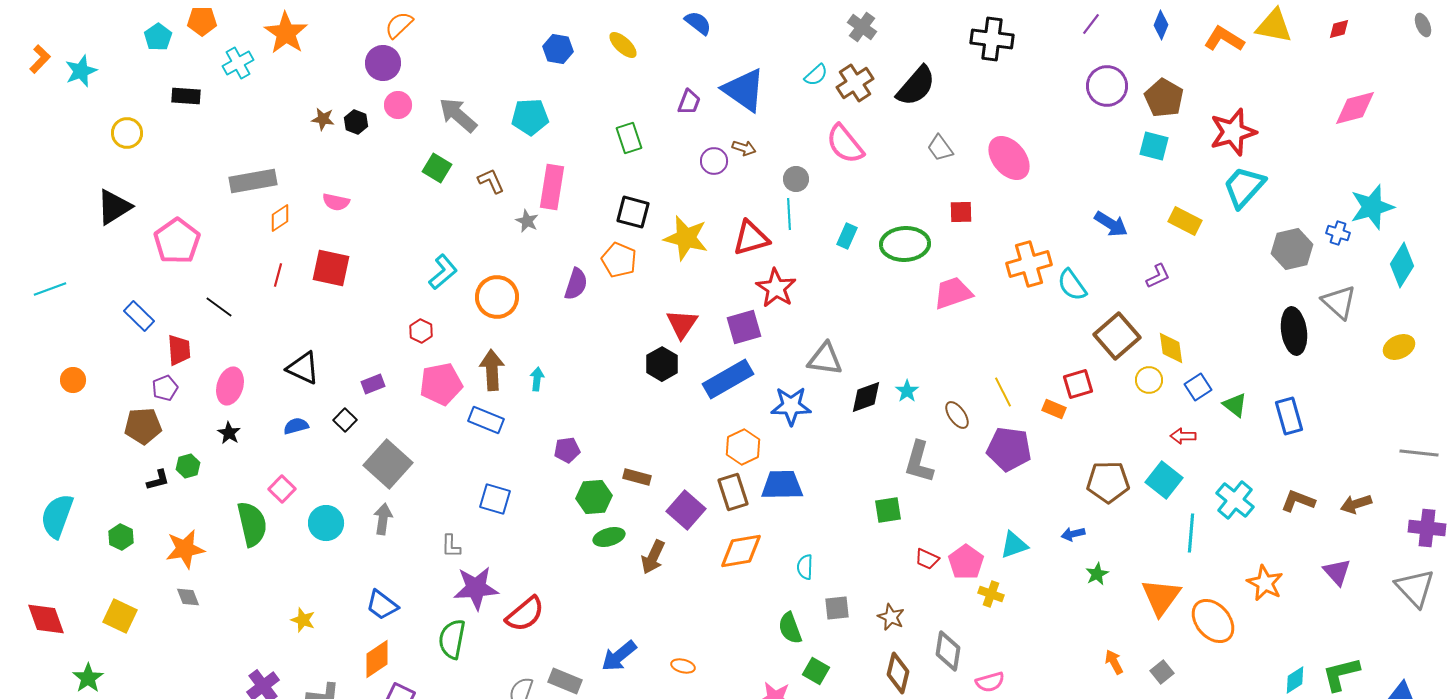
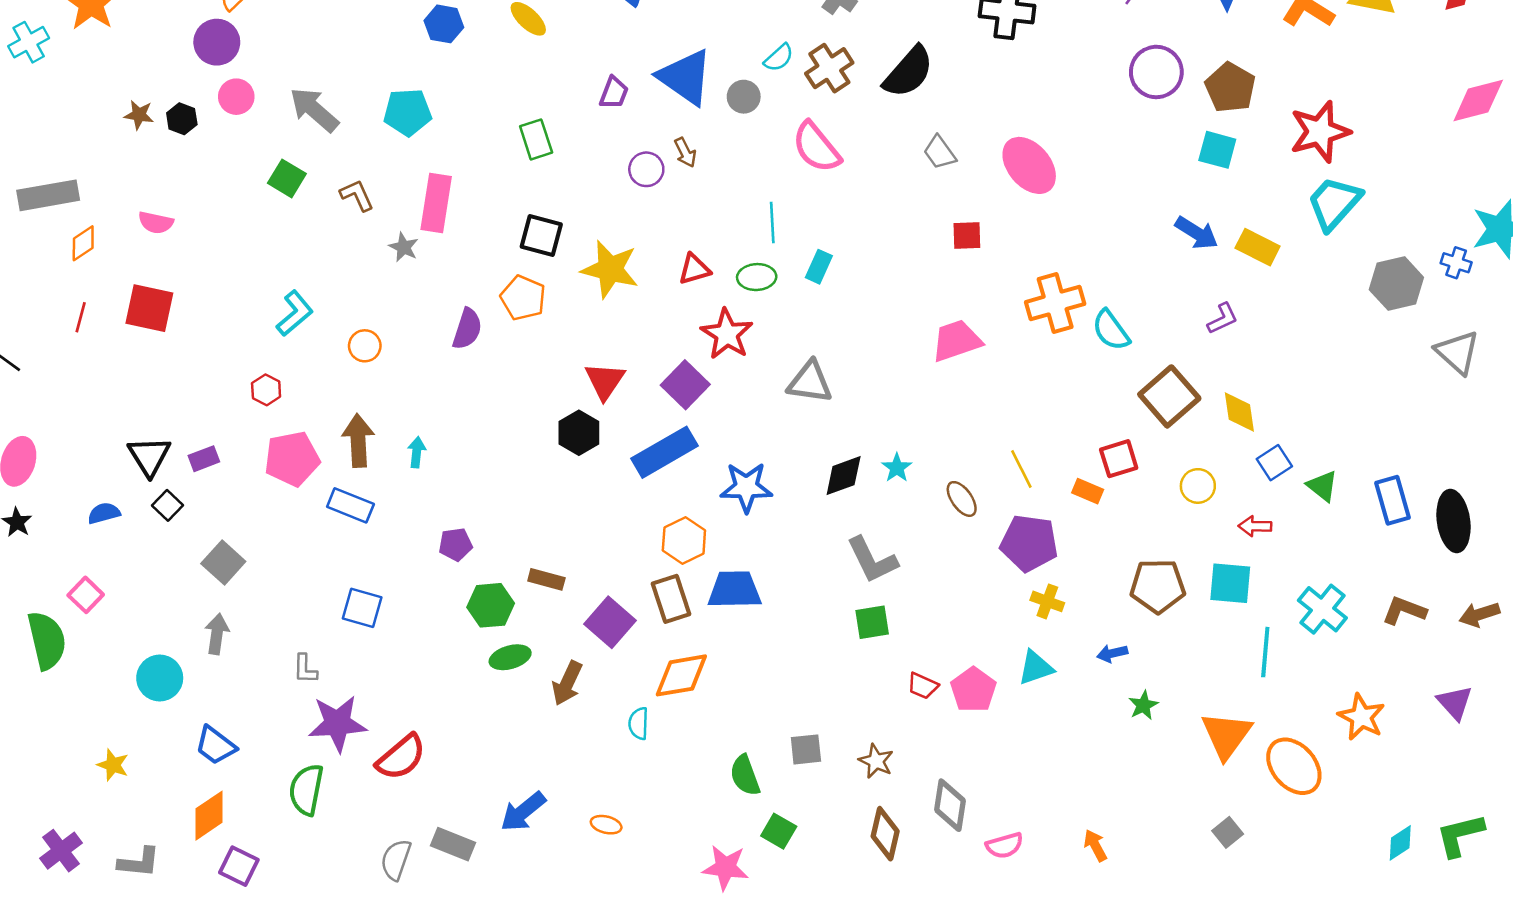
brown arrow: (744, 148) -> (685, 152), turned 45
gray circle: (796, 179) -> (744, 97), moved
cyan line: (789, 214) -> (772, 223), moved
blue arrow: (1111, 224) -> (1197, 233), moved
red triangle: (751, 238) -> (694, 269), size x0.7
green ellipse: (905, 244) -> (757, 277), moved, size x0.6
orange circle: (497, 297) -> (365, 346), size x0.6
purple square: (744, 327) -> (685, 385), turned -30
black ellipse: (1294, 331) -> (1454, 521), moved
gray triangle: (825, 359) -> (810, 382), moved
black triangle: (303, 368) -> (149, 456), moved, turned 33
yellow circle: (1149, 380) -> (1198, 486), moved
gray L-shape: (919, 462) -> (872, 560), moved, turned -42
gray square: (388, 464) -> (223, 563), size x0.7
cyan square: (1164, 480) -> (1230, 583), turned -33
cyan circle: (326, 523) -> (160, 678), moved
cyan semicircle: (805, 567) -> (639, 723), moved
yellow cross: (991, 594) -> (1047, 601), moved
orange arrow: (1114, 662) -> (1095, 845), moved

